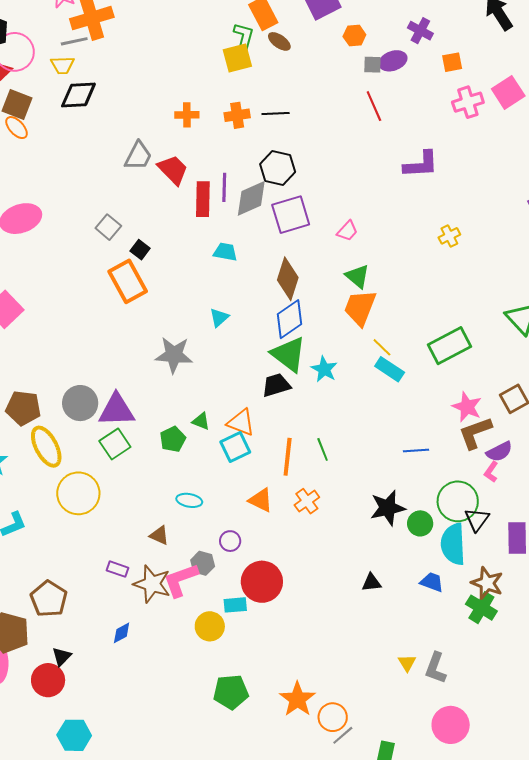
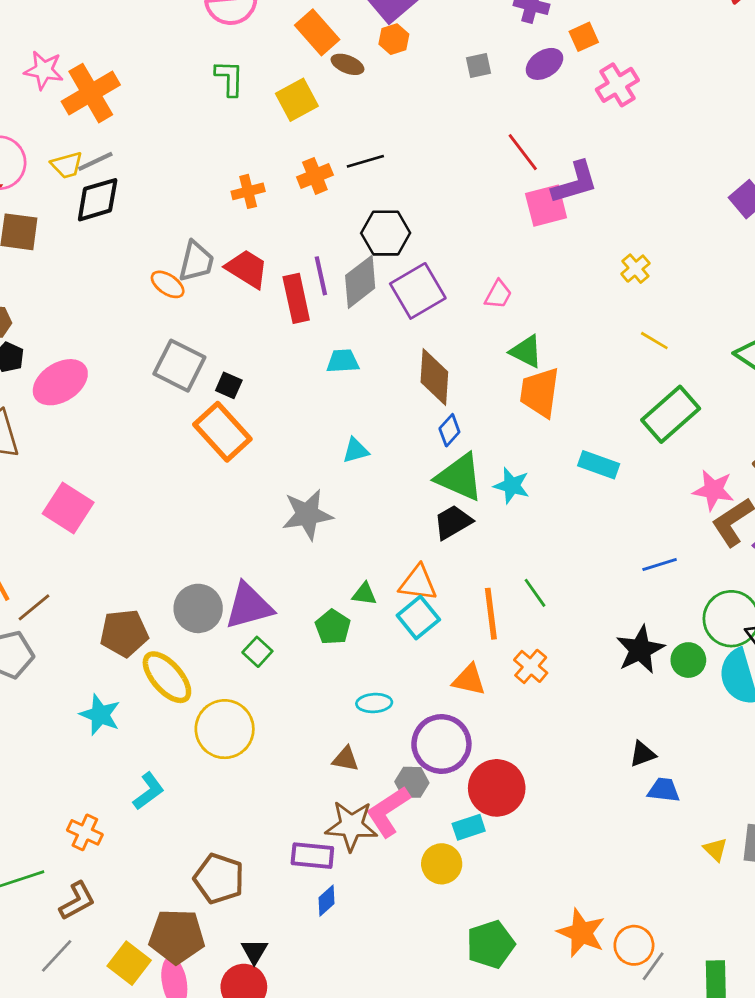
orange hexagon: (354, 36) -> (394, 39), moved
green L-shape: (244, 37) -> (229, 78), moved
gray line: (74, 41) -> (95, 161), moved
purple ellipse: (393, 61) -> (544, 64), moved
pink square: (508, 92) -> (546, 206), moved, turned 32
red line: (374, 106) -> (523, 152), moved
orange ellipse: (17, 128) -> (168, 284), moved
gray square: (108, 227) -> (179, 366), size x1.5
cyan triangle: (219, 318) -> (356, 450), turned 40
blue diamond: (289, 319) -> (449, 430), size x0.6
yellow line: (382, 347) -> (654, 341), moved
green square: (115, 444) -> (257, 652), size x0.7
purple circle: (230, 541) -> (441, 744), size x2.0
purple rectangle: (117, 569) -> (312, 856), moved, size x1.4
blue trapezoid: (432, 582) -> (664, 790), moved

